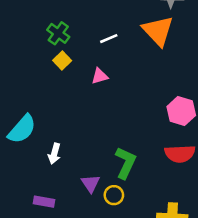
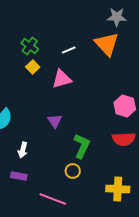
pink triangle: (100, 76) -> (62, 79), size x1.5
white arrow: (54, 154) -> (23, 150), moved
purple triangle: (91, 183) -> (55, 121), moved

